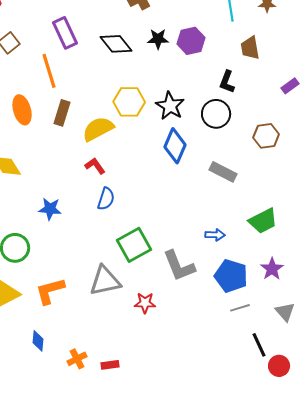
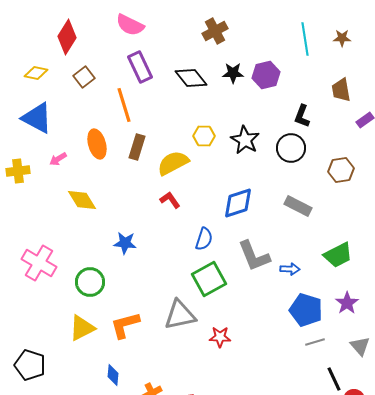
brown trapezoid: (250, 48) -> (341, 90), moved
yellow hexagon: (129, 102) -> (204, 136), size x0.7
blue diamond: (175, 146) -> (238, 203), moved, turned 48
blue semicircle: (106, 199) -> (204, 239), moved
gray L-shape: (179, 266) -> (254, 256), moved

